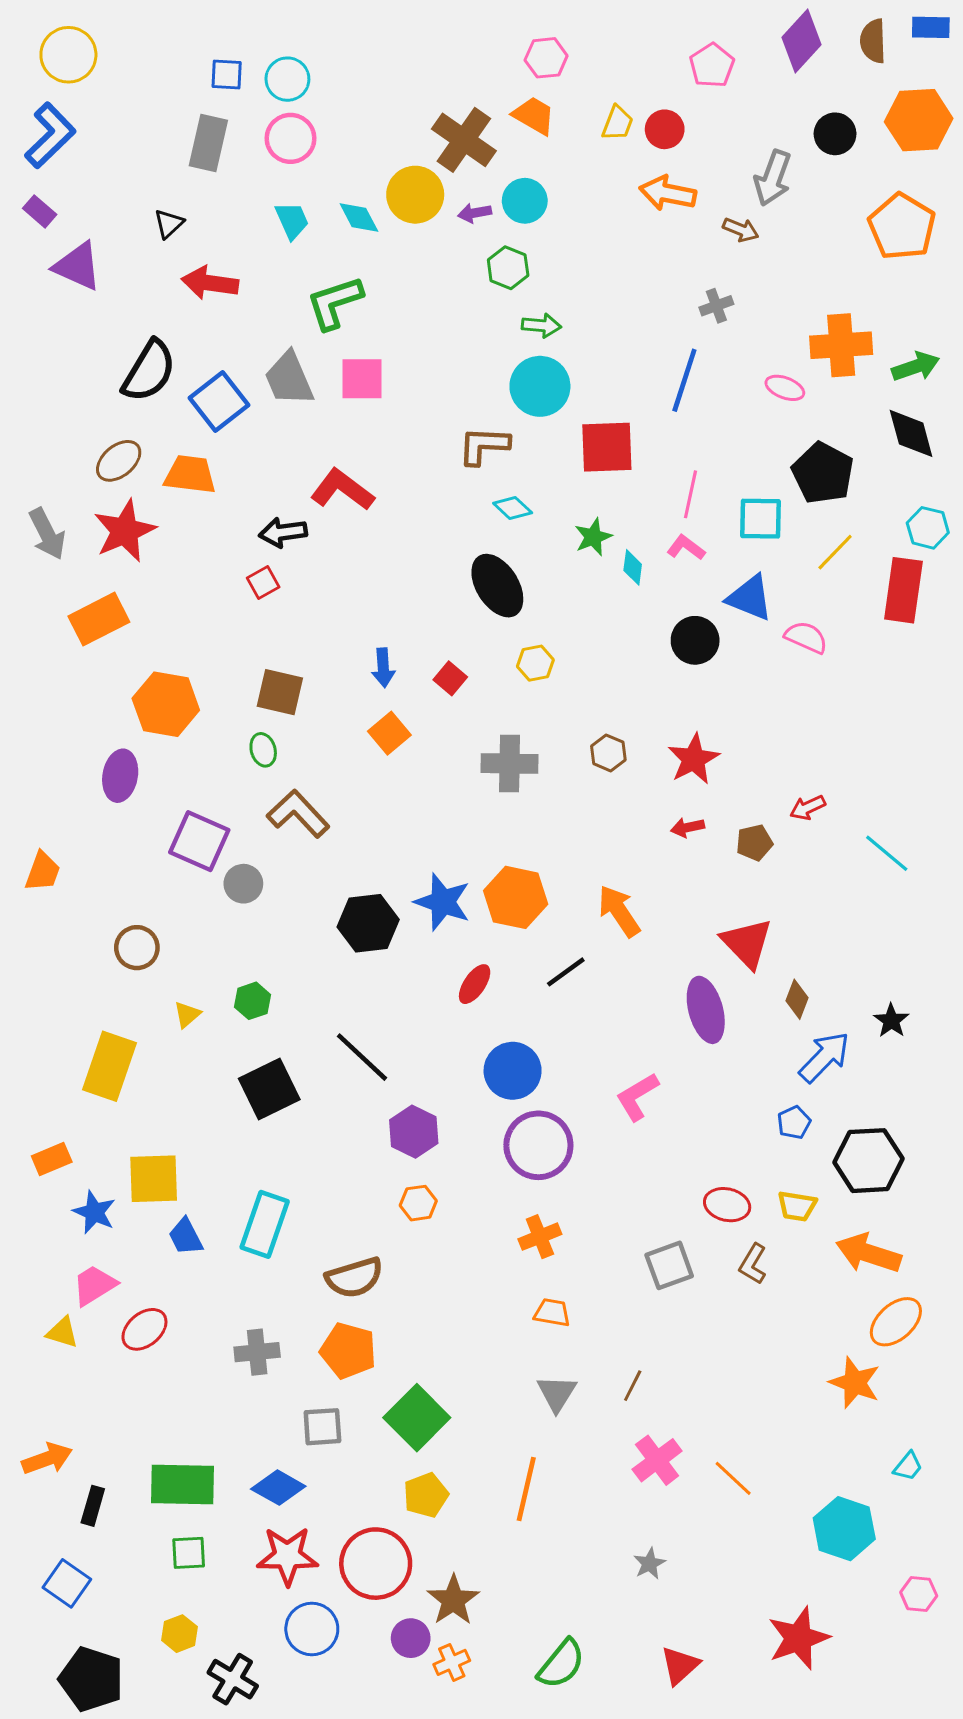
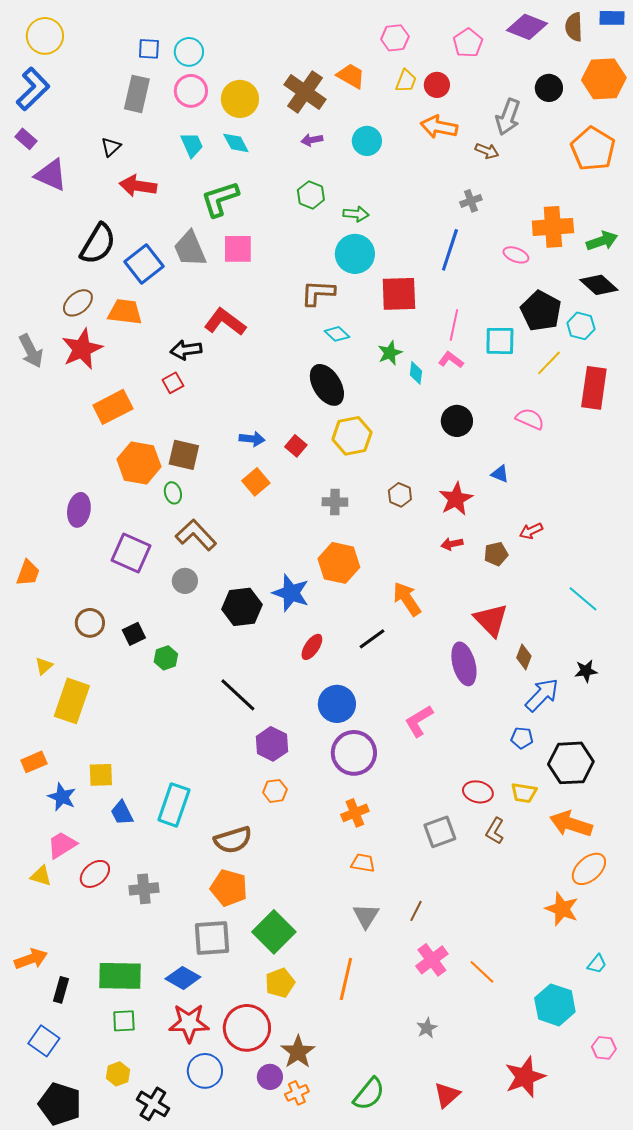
purple diamond: (802, 41) -> (527, 27), turned 69
pink hexagon: (546, 58) -> (395, 38), moved
yellow circle: (415, 195) -> (240, 99), moved
cyan circle: (525, 201) -> (367, 141), moved
green hexagon: (508, 268) -> (311, 195), moved
black diamond: (911, 433) -> (599, 285), turned -33
cyan hexagon: (928, 528) -> (581, 326), moved
blue triangle: (750, 598) -> (500, 474), moved, size x0.6
orange rectangle: (99, 619) -> (113, 407), moved
yellow hexagon: (535, 663) -> (352, 436), size x1.6
blue arrow: (383, 668) -> (252, 439), turned -80
orange hexagon: (166, 704) -> (139, 463), moved
gray cross: (510, 764) -> (335, 502), size x0.7
cyan line: (887, 853) -> (583, 599), moved
gray circle: (243, 884) -> (185, 581), moved
orange hexagon: (516, 897) -> (339, 563), moved
yellow triangle: (187, 1015) -> (44, 666), moved
black star: (891, 1021) -> (586, 671), turned 30
black square: (269, 1089) -> (134, 634), moved, size x0.6
blue pentagon: (794, 1122) -> (522, 738), turned 30
yellow square: (154, 1179) -> (101, 775), size x0.7
gray cross: (257, 1352) -> (144, 889), moved
gray square: (322, 1427) -> (212, 938), size x1.4

